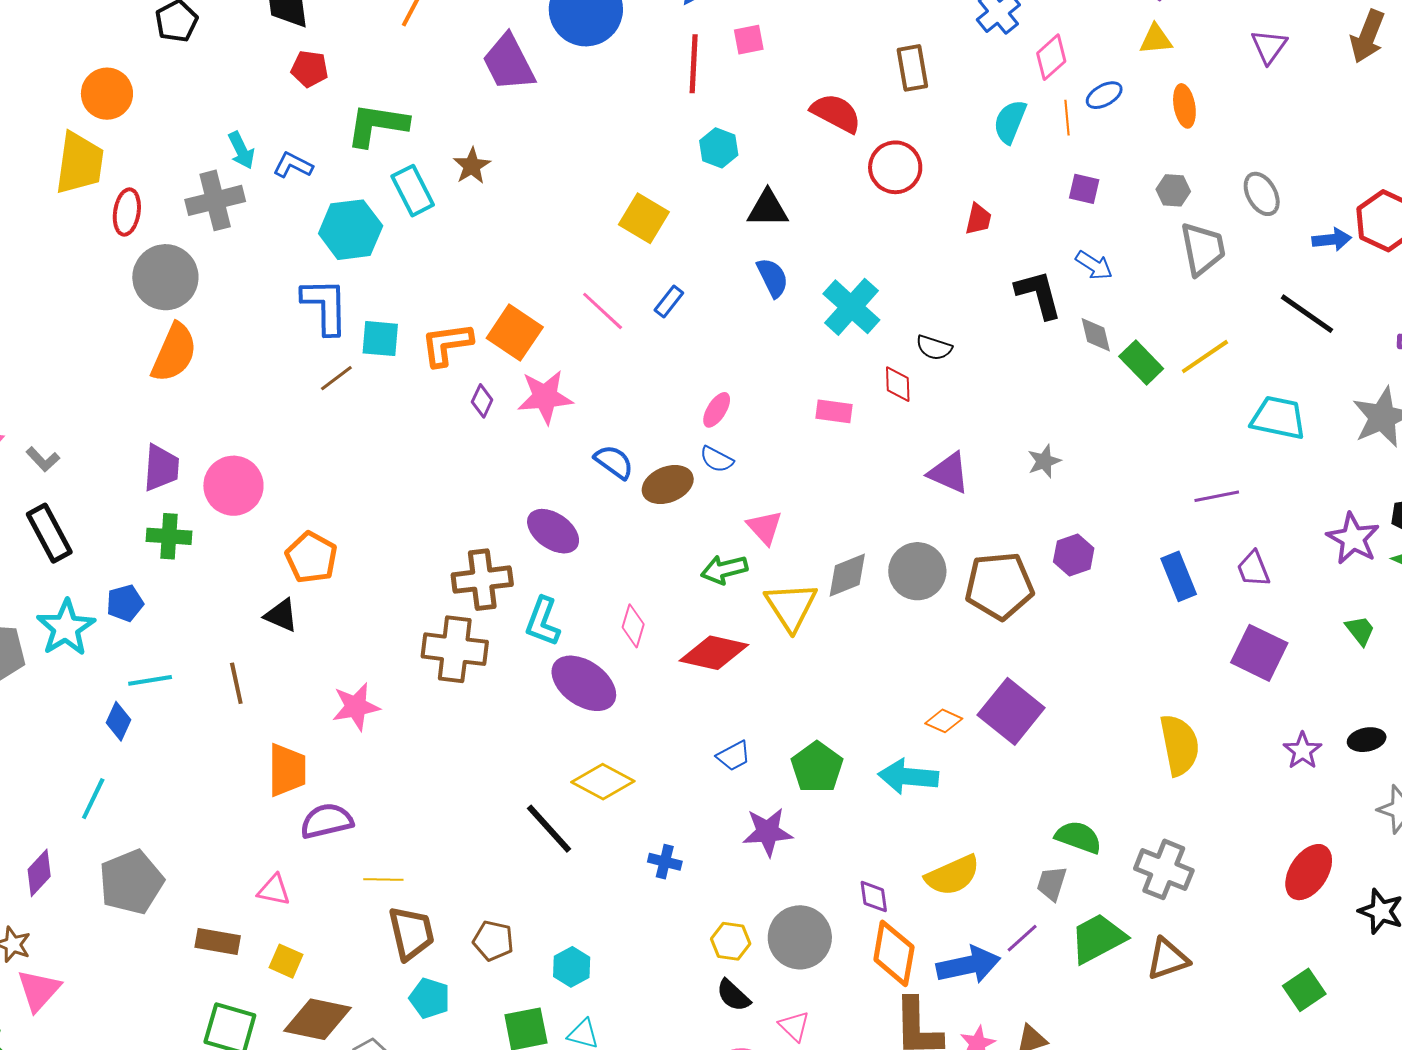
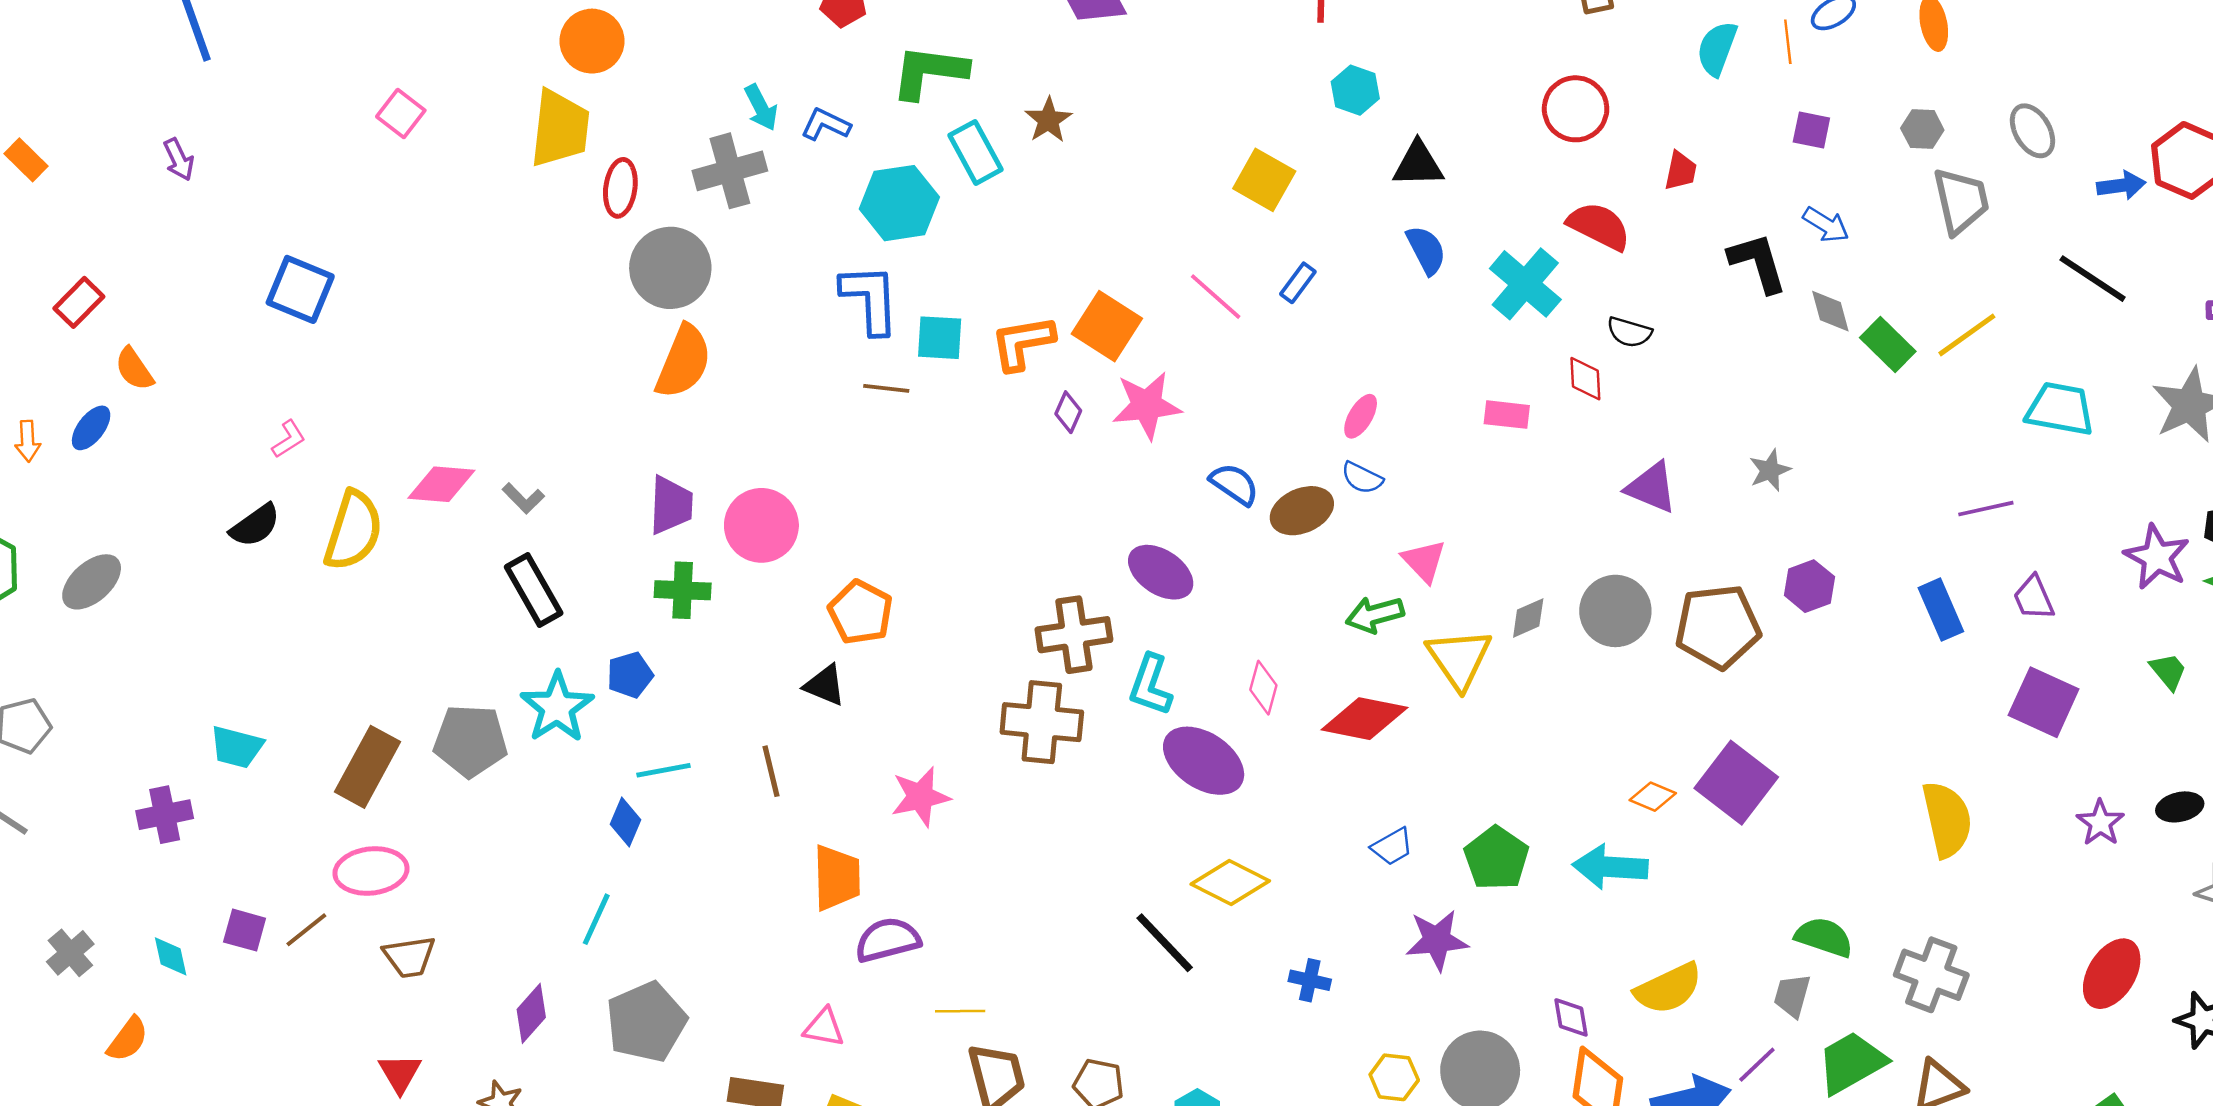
red semicircle: (836, 113) -> (1599, 226), moved
brown line: (336, 378) -> (886, 388), turned 45
gray diamond: (847, 575) -> (1528, 618), size x0.7

